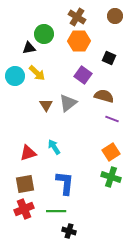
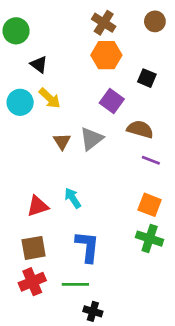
green circle: (44, 34) -> (16, 31), moved
black triangle: (29, 48) -> (39, 65), turned 48
orange square: (111, 152) -> (150, 205), turned -36

